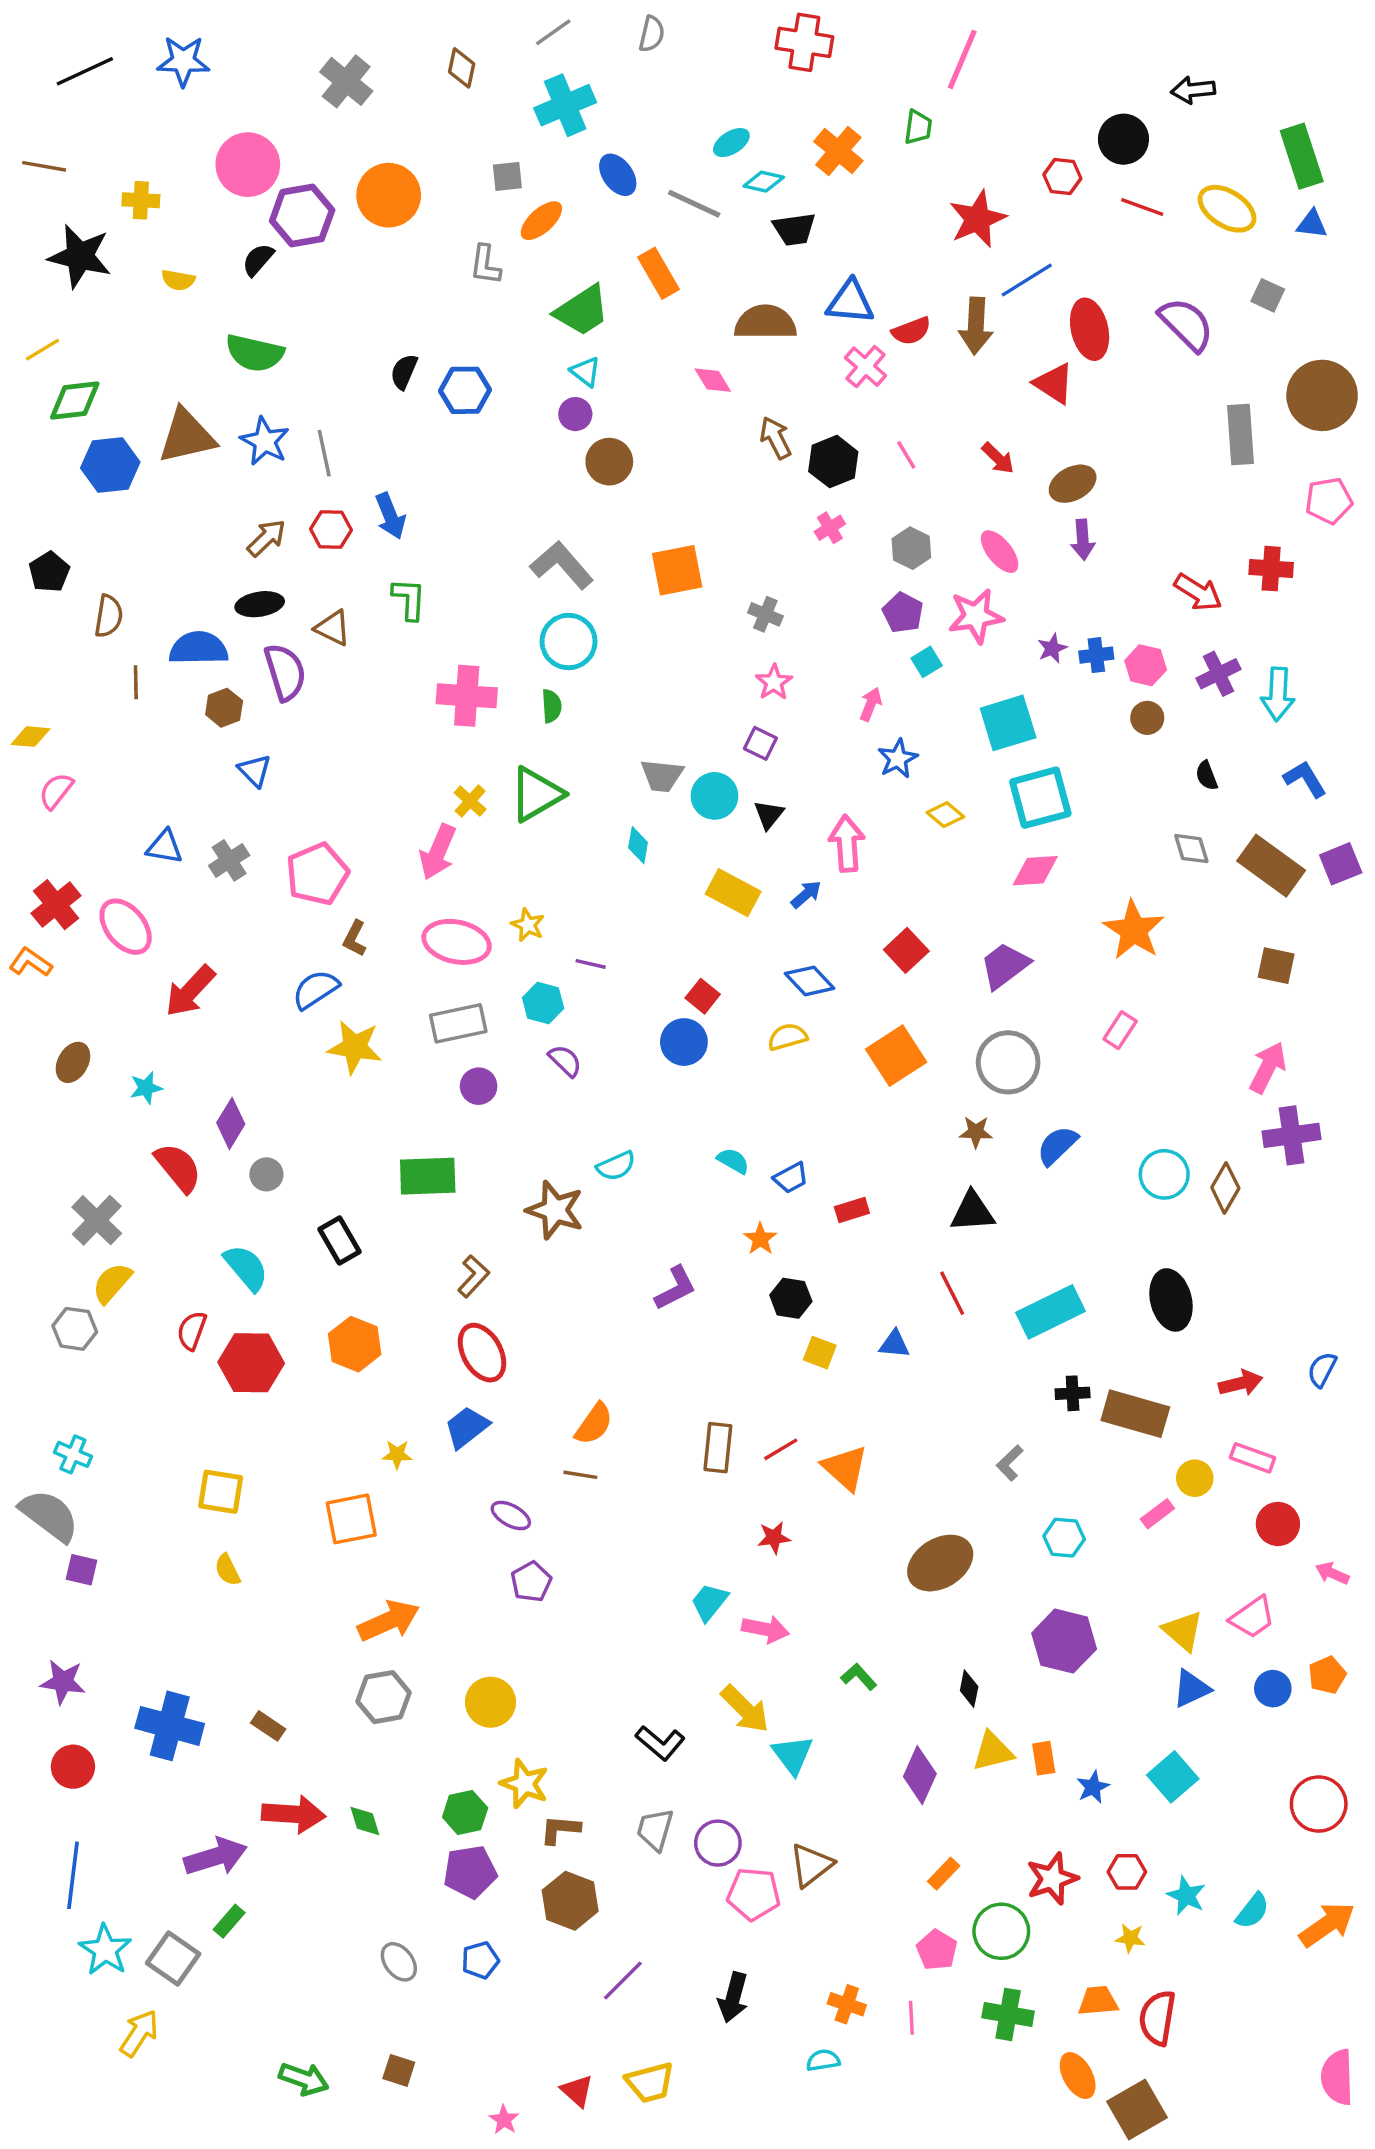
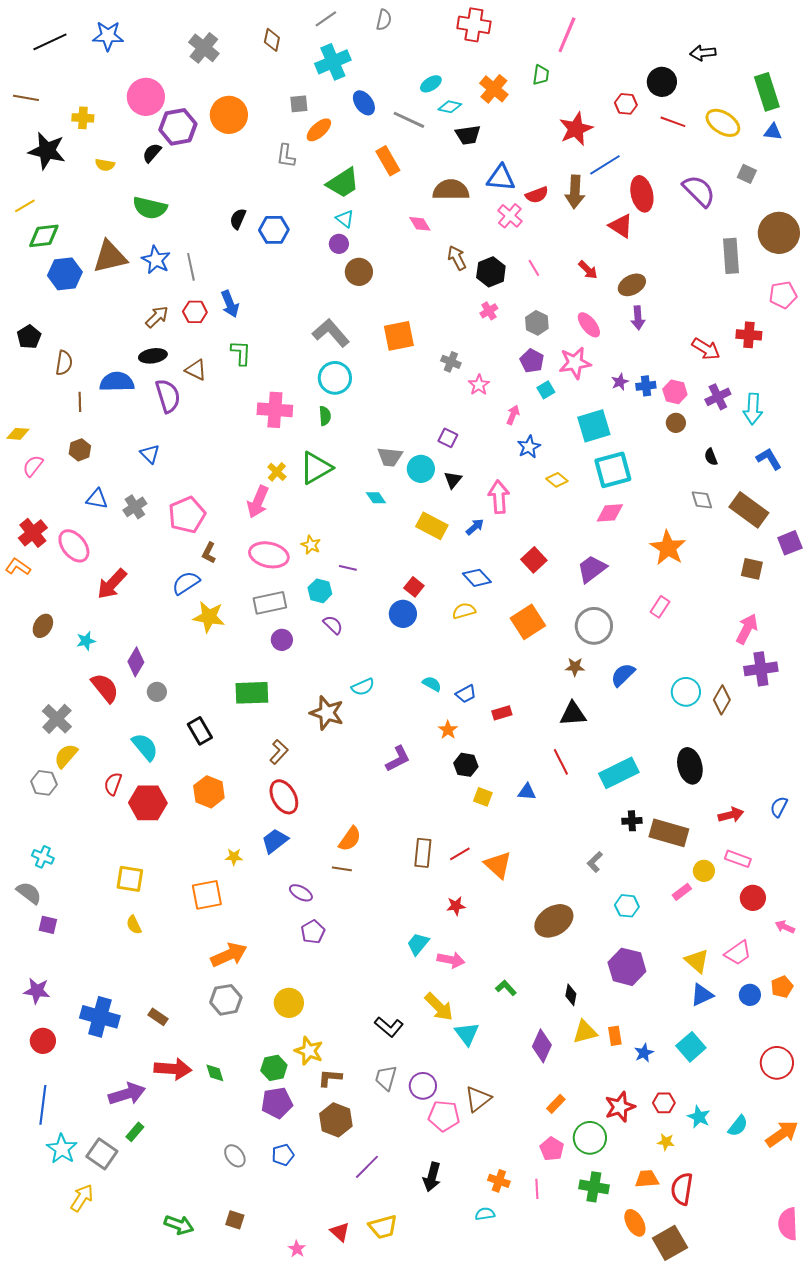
pink star: (774, 682) -> (479, 385), moved
brown hexagon: (224, 708) -> (80, 450), moved
cyan diamond: (638, 845) -> (376, 498), turned -45
purple square: (1341, 864) -> (790, 543), moved
gray semicircle: (49, 1516) -> (29, 893), size x0.7

